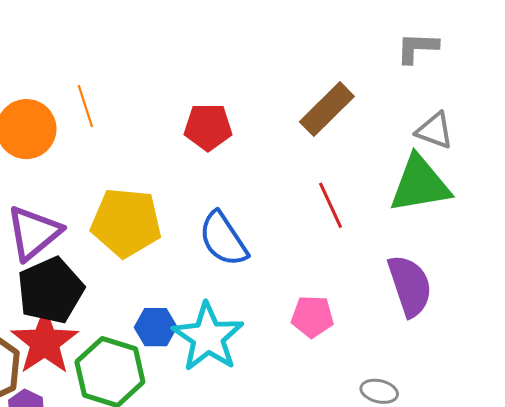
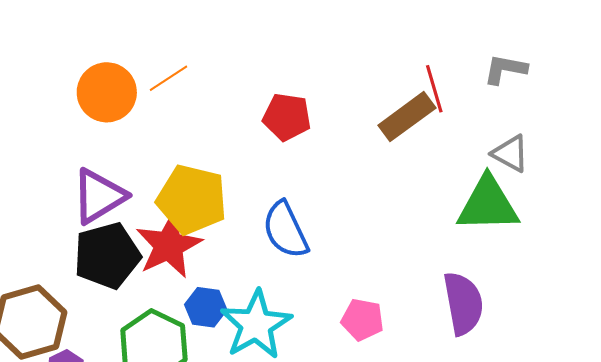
orange line: (85, 106) -> (169, 78), turned 66
red line: (330, 205) -> (434, 89), moved
red star: (45, 342) -> (169, 245), moved

